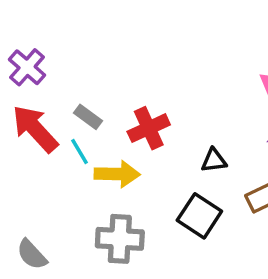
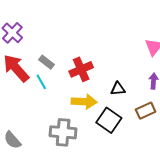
yellow arrow: (117, 174) -> (84, 102), moved

